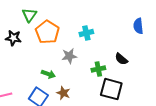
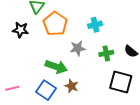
green cross: (98, 69) -> (106, 53), moved
green arrow: (48, 74) -> (56, 67), size x1.5

